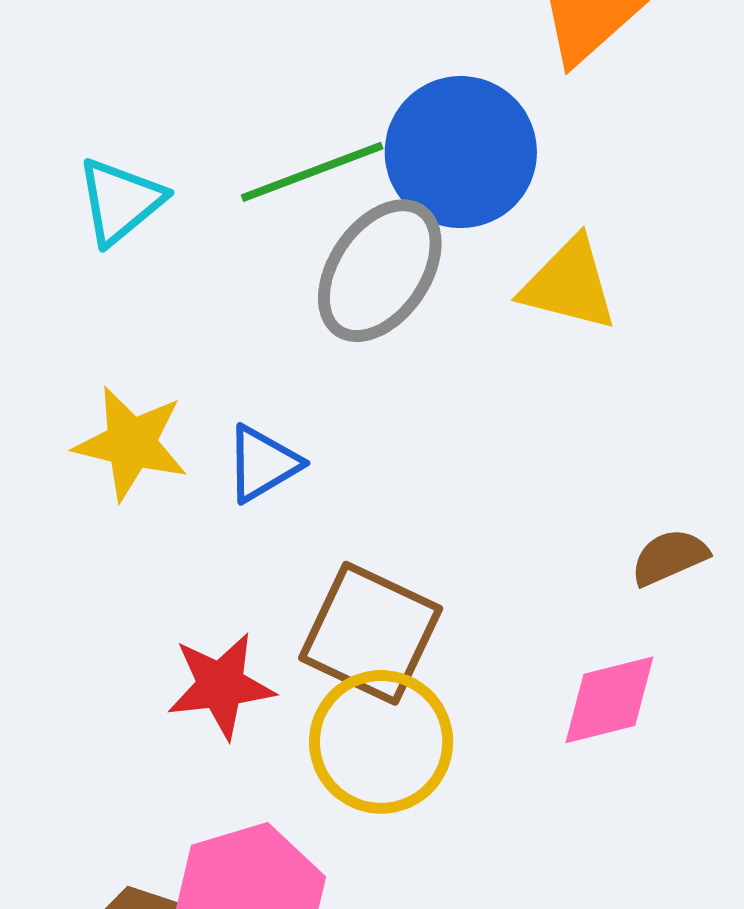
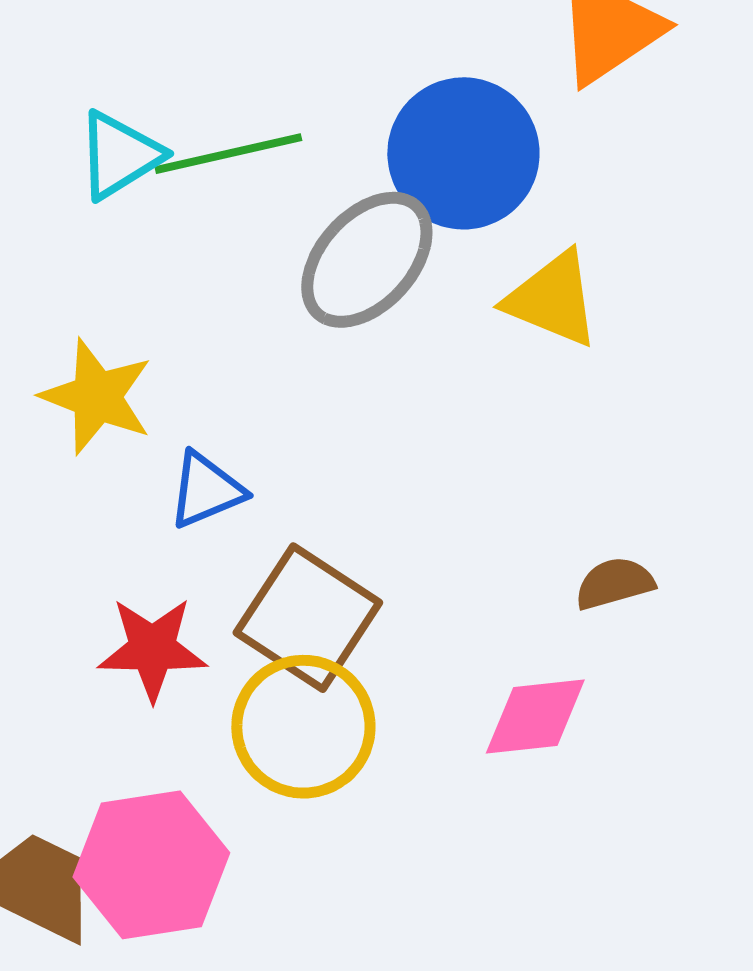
green line: (312, 172) -> (228, 154), moved
blue triangle: (263, 464) -> (206, 490), moved

